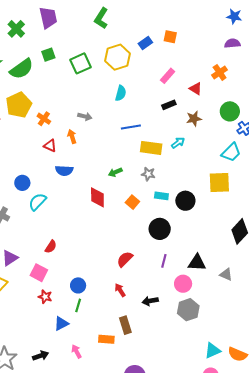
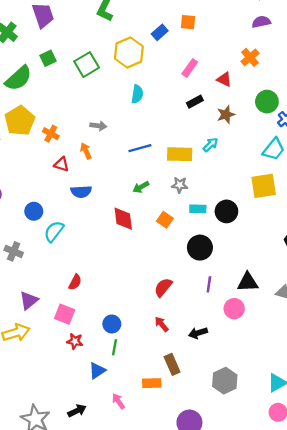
blue line: (131, 127) -> (140, 148), moved
gray hexagon: (188, 310) -> (225, 381), moved

